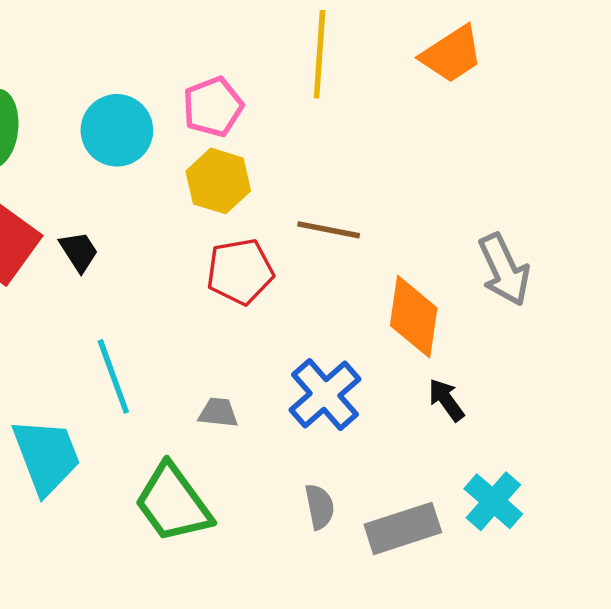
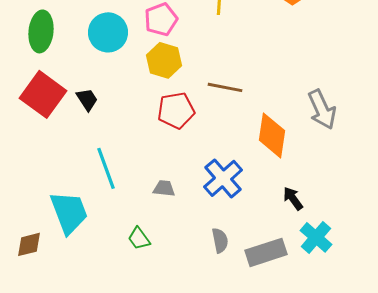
black arrow: (446, 400) -> (293, 198), moved
green trapezoid: (173, 503) -> (139, 238), size x0.5

